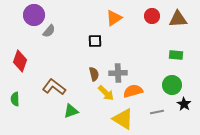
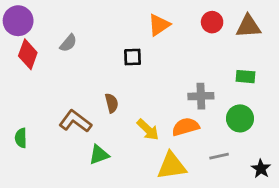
purple circle: (34, 15) -> (18, 21), moved
red diamond: (20, 61) -> (28, 54), moved
gray cross: (118, 73) -> (201, 96), moved
brown semicircle: (94, 74) -> (112, 103), moved
black star: (184, 104) -> (261, 169), moved
yellow triangle: (123, 119) -> (172, 166), turned -40

